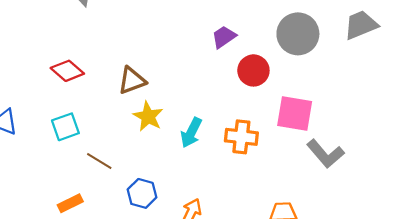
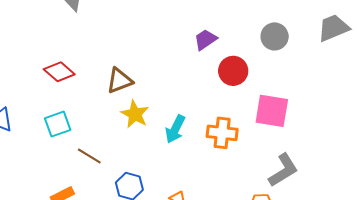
gray circle: (298, 34) -> (275, 36), size x0.7
gray L-shape: (325, 154) -> (283, 170), moved, turned -81

